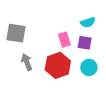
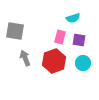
cyan semicircle: (88, 22) -> (73, 18), moved
pink rectangle: (64, 40) -> (60, 37), turned 32

